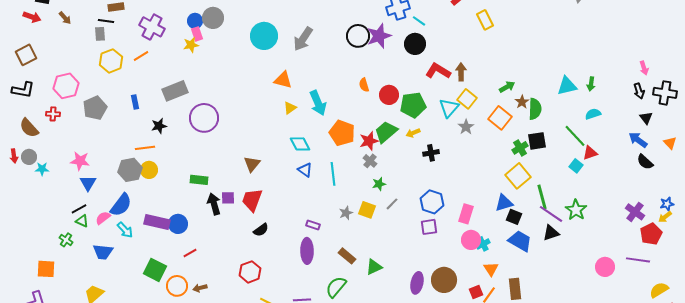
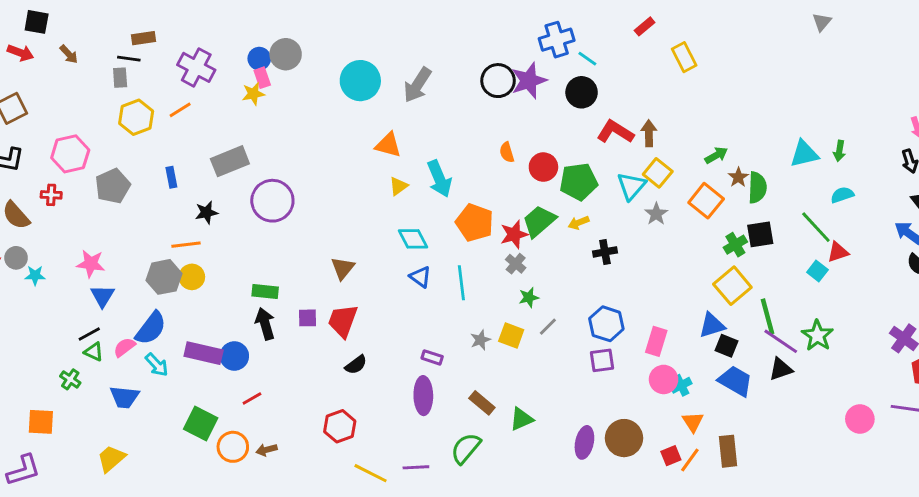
black arrow: (214, 204) -> (265, 324), moved

